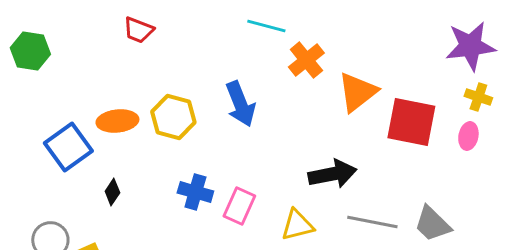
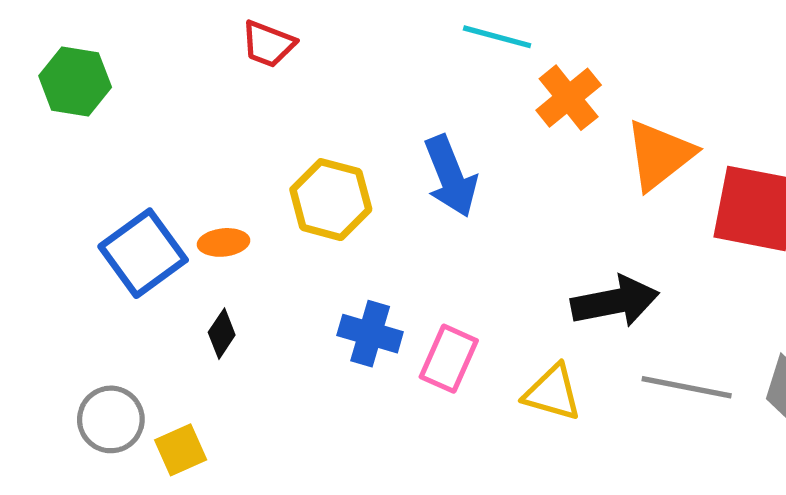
orange ellipse: (117, 121) -> (223, 242), moved, size x0.7
yellow triangle: (297, 225) -> (552, 393), turned 30

